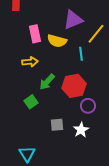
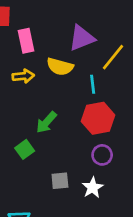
pink rectangle: (35, 34) -> (26, 41), moved
yellow arrow: (30, 62) -> (23, 76), moved
red hexagon: (74, 86) -> (98, 118), moved

